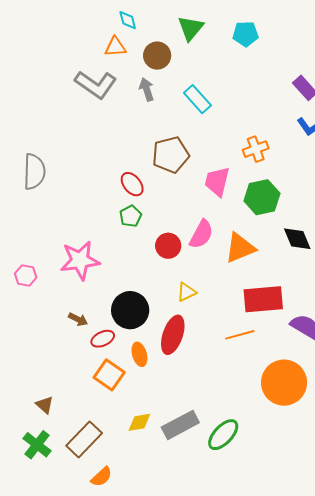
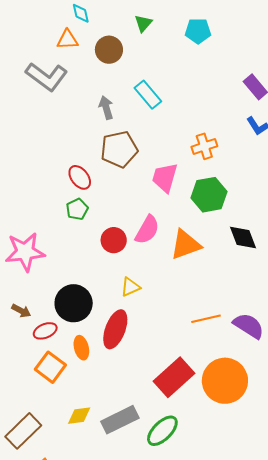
green triangle: (191, 28) -> (143, 23), size x0.7
gray arrow: (147, 89) -> (106, 108), moved
red rectangle: (263, 299) -> (174, 377), moved, turned -39
orange line: (240, 335) -> (206, 319), moved

